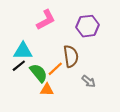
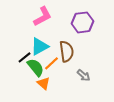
cyan triangle: (23, 51) -> (40, 46), moved, turned -30
black line: (19, 66) -> (25, 57), moved
orange triangle: (47, 90) -> (44, 83), turned 40

